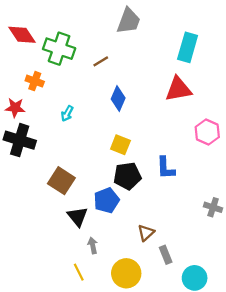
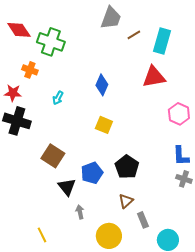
brown line: (101, 61) -> (134, 35), moved
blue L-shape: (166, 168) -> (181, 156), moved
black pentagon: (127, 176) -> (127, 167), moved, turned -30
yellow line: (79, 272) -> (42, 235), moved

